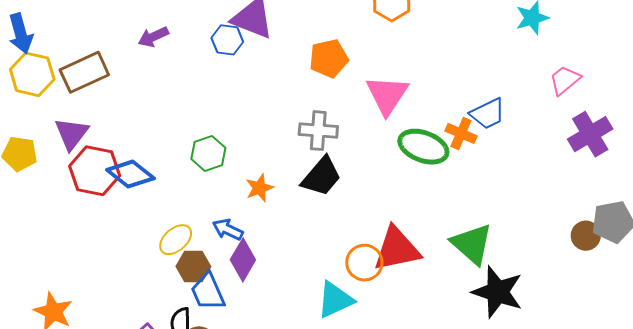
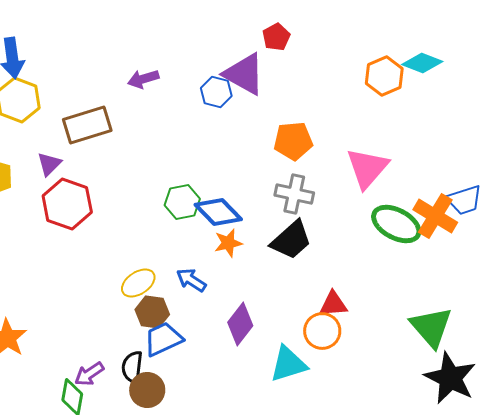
orange pentagon: (329, 58) -> (293, 141), moved
brown rectangle: (84, 72) -> (87, 125), moved
orange cross: (461, 133) -> (435, 216), size x1.4
purple triangle: (71, 134) -> (49, 164), size x0.7
blue diamond: (130, 174) -> (218, 212), moved
red triangle: (397, 249) -> (333, 304), moved, size x0.6
purple diamond: (243, 260) -> (240, 324), moved
blue trapezoid: (208, 292) -> (163, 339), turned 81

